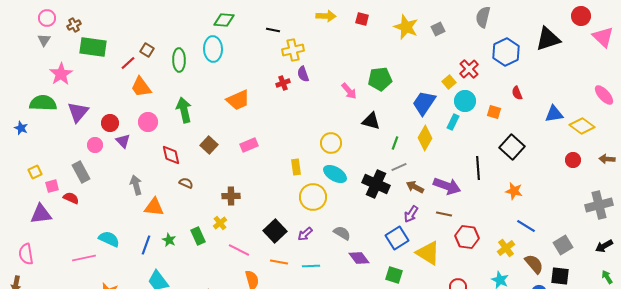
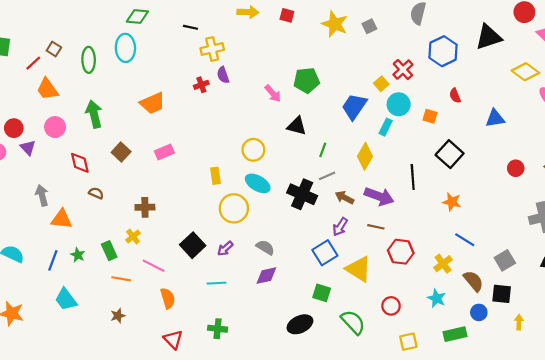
yellow diamond: (582, 126) -> (525, 72), moved
yellow diamond: (425, 138) -> (365, 156), moved
purple diamond: (359, 258) -> (266, 276), moved, turned -65
orange line: (279, 262) -> (121, 279), moved
cyan line: (311, 266) -> (217, 283), moved

